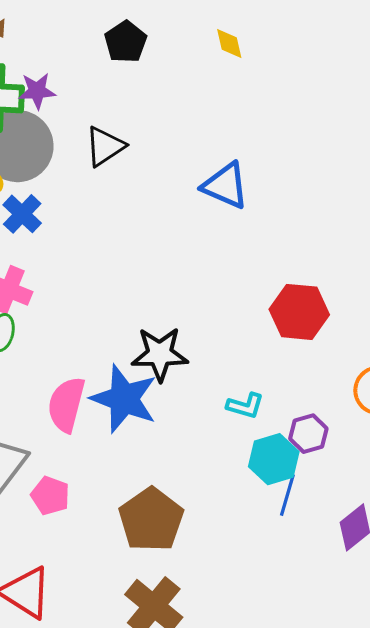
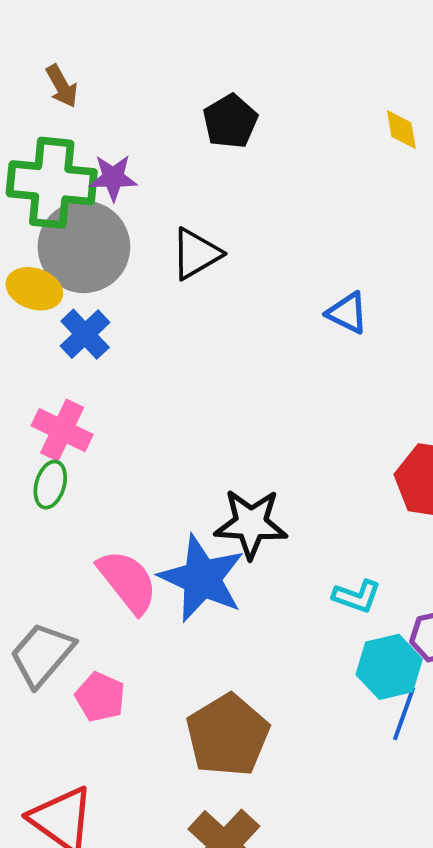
yellow diamond: (229, 44) -> (401, 130), moved
blue triangle: (225, 186) -> (347, 313), size x0.7
pink semicircle: (66, 405) -> (128, 582), turned 124

